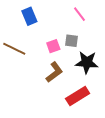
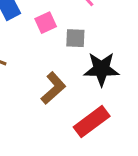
pink square: (53, 46) -> (46, 23), moved

